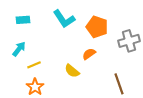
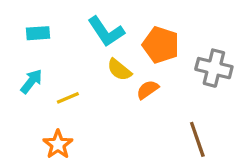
gray cross: (129, 41) -> (214, 68), turned 30
yellow line: (34, 65) -> (68, 98), moved
yellow semicircle: (72, 71) -> (119, 70), moved

